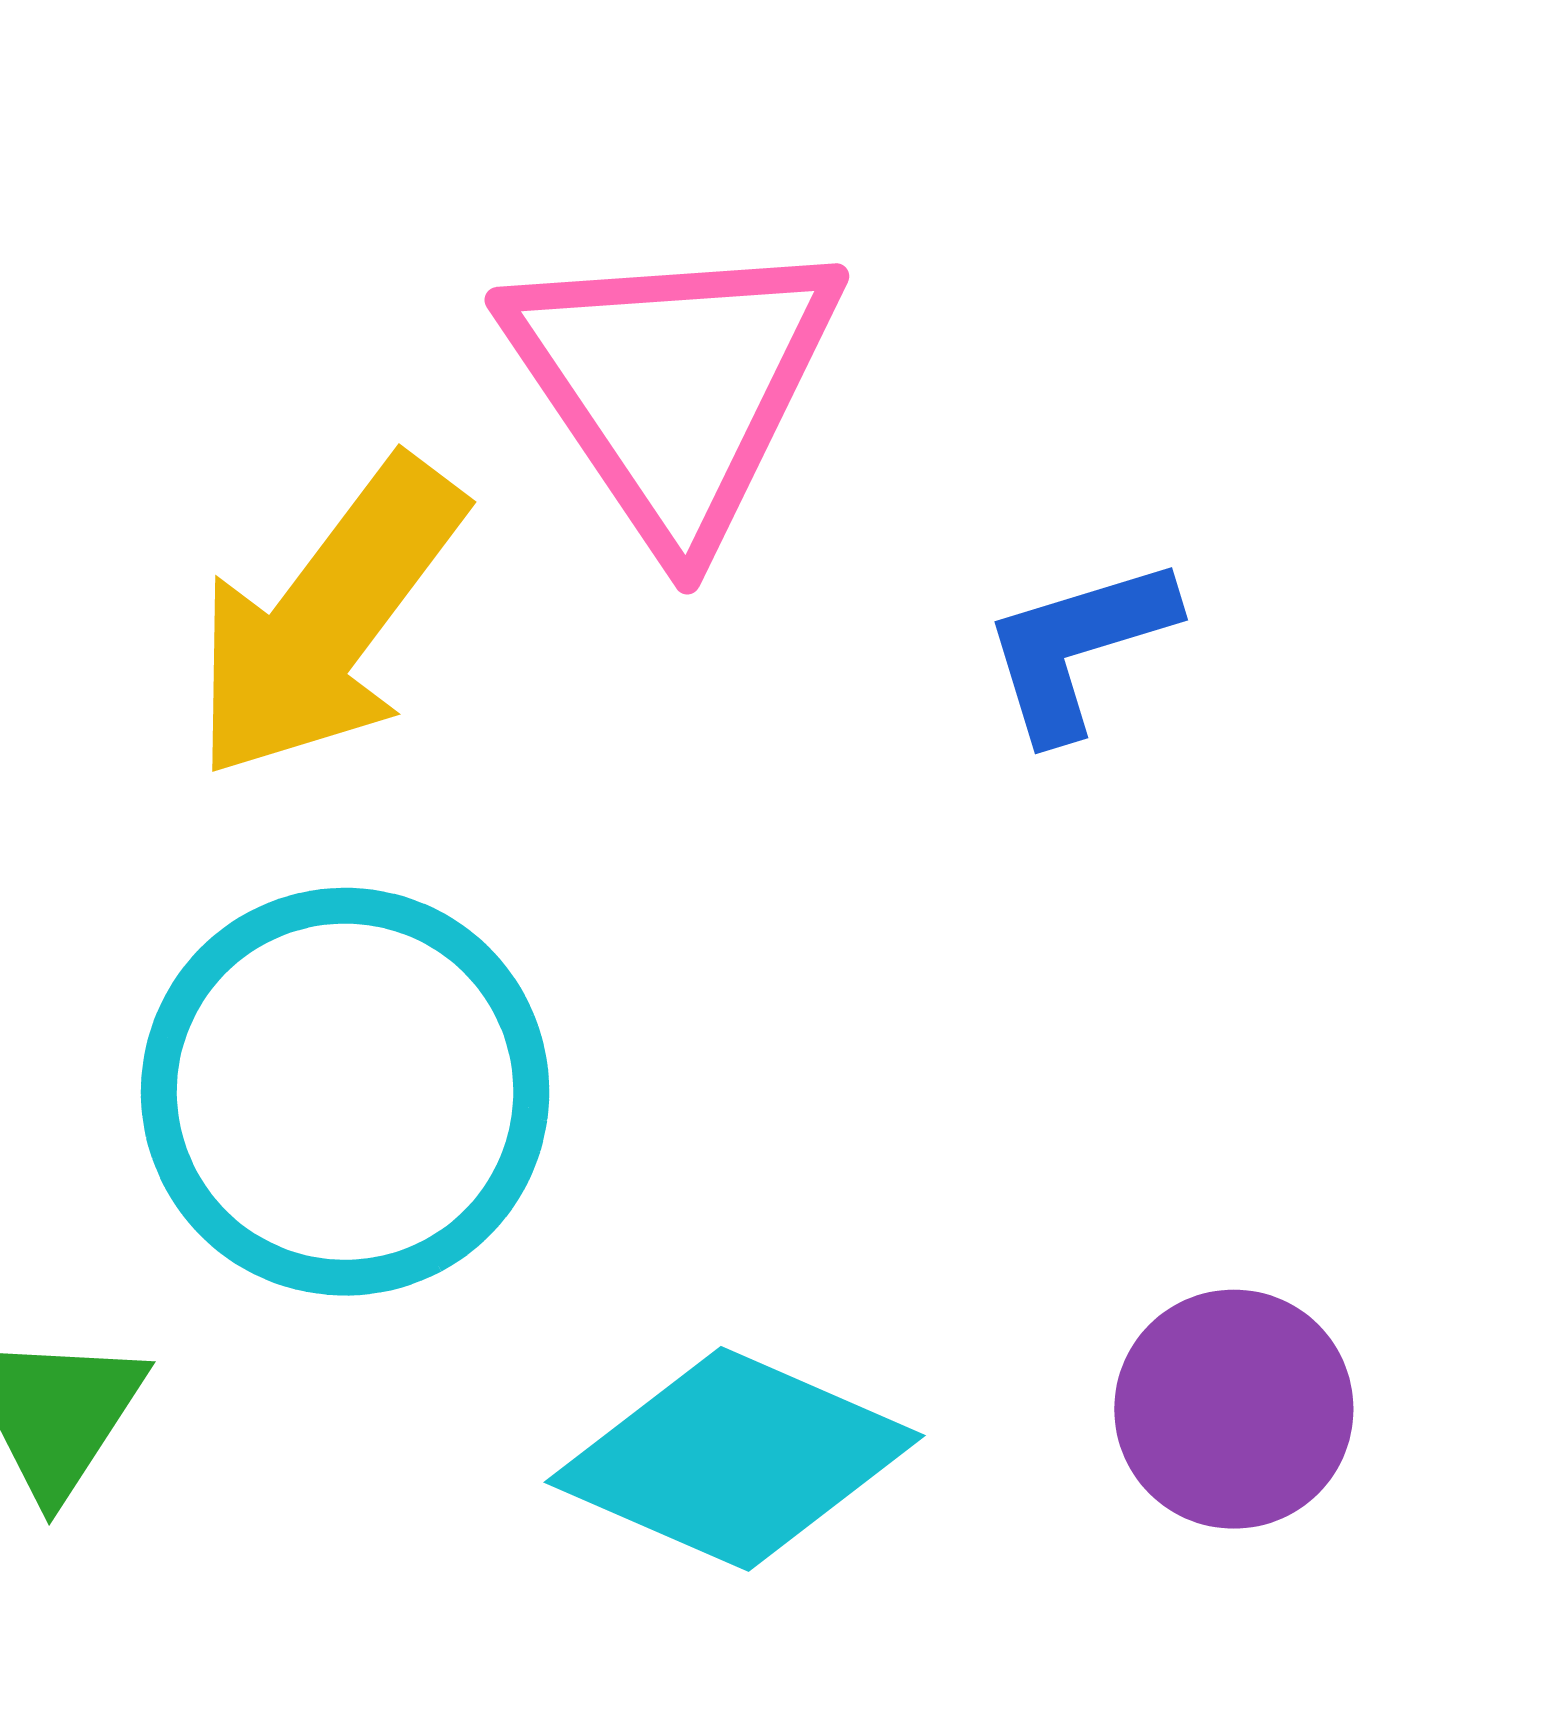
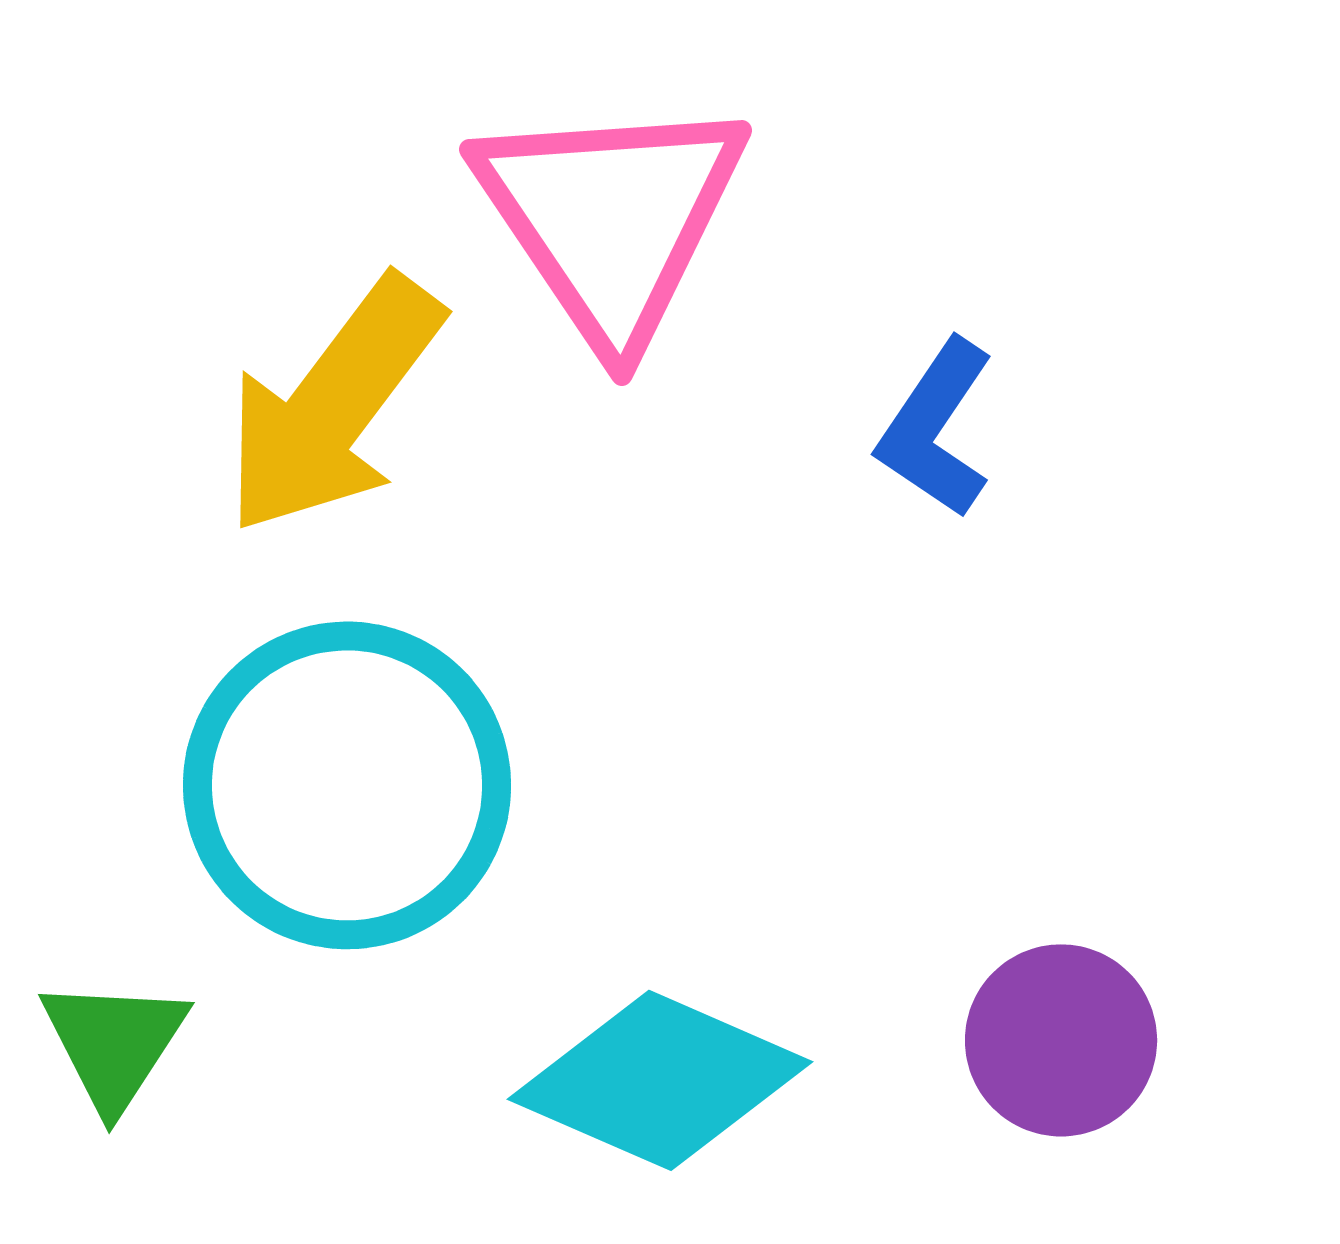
blue L-shape: (1078, 647) -> (936, 428), turned -39

